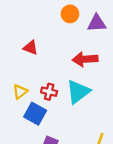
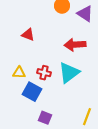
purple triangle: (97, 23) -> (85, 14), turned 36
yellow triangle: (20, 92) -> (19, 73), turned 40

